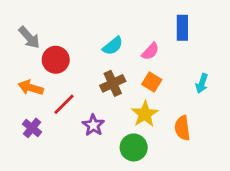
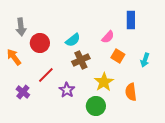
gray arrow: (29, 37) -> (21, 27), turned 36
cyan semicircle: (113, 46) -> (73, 40), moved
orange square: (152, 82) -> (118, 56), moved
orange arrow: (31, 88) -> (14, 57), moved, turned 36

